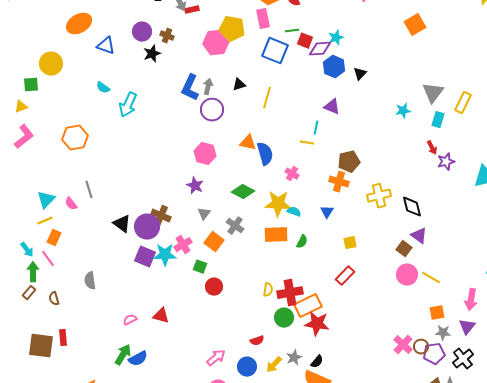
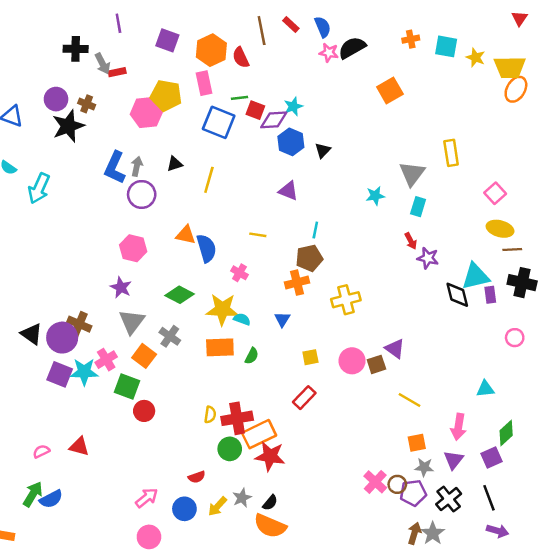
black star: (152, 54) -> (68, 126), size x1.5
yellow rectangle: (463, 103) -> (451, 153), moved, turned -35
cyan line: (316, 128) -> (315, 230), moved
purple star: (446, 162) -> (428, 258), turned 30
orange cross: (339, 182) -> (297, 283), turned -30
black diamond: (412, 207) -> (457, 295), moved
gray triangle: (204, 214) -> (132, 322), size x1.6
brown square: (404, 249) -> (376, 364), turned 35
green square: (200, 267) -> (127, 386), size x1.5
pink circle: (407, 275) -> (352, 361), moved

